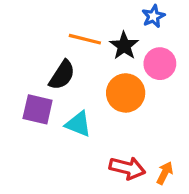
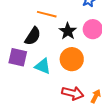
black star: (124, 46) -> (68, 31), moved
orange circle: (126, 93) -> (72, 59), moved

